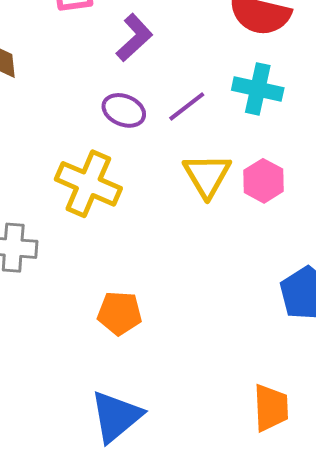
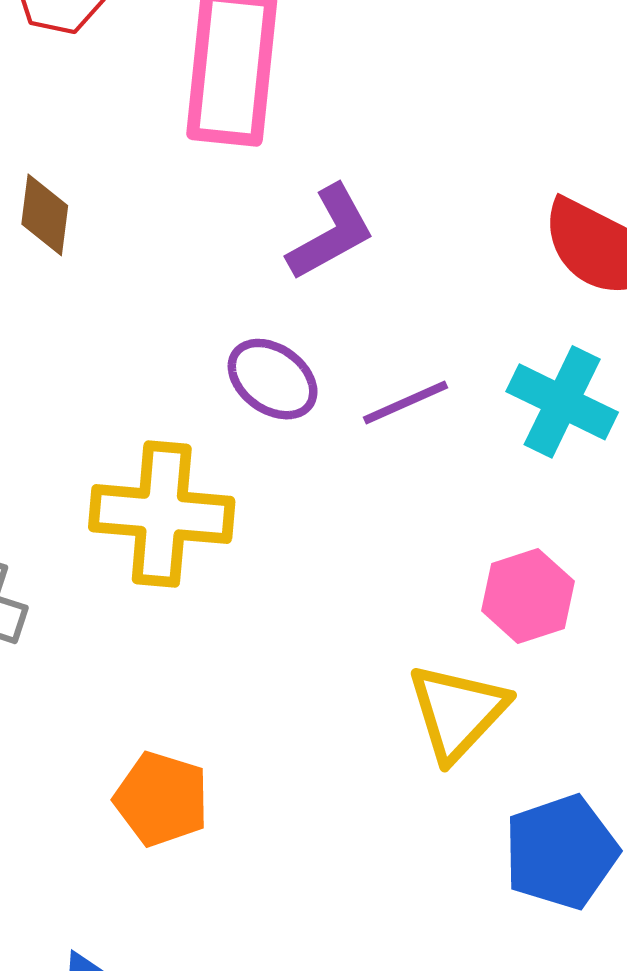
yellow triangle: (207, 175) -> (457, 712), moved
yellow cross: (88, 184) -> (162, 514), turned -32

